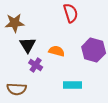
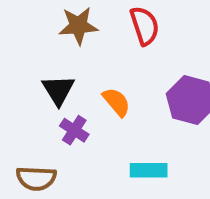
brown star: (15, 23) -> (78, 26), moved
orange semicircle: (57, 51) -> (116, 102), turned 35

